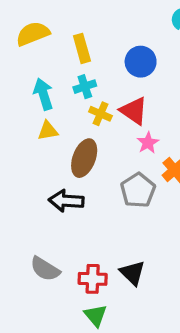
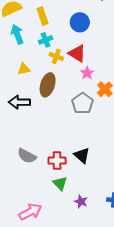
cyan arrow: (43, 94) -> (17, 34), moved
black arrow: (66, 201) -> (19, 102), moved

